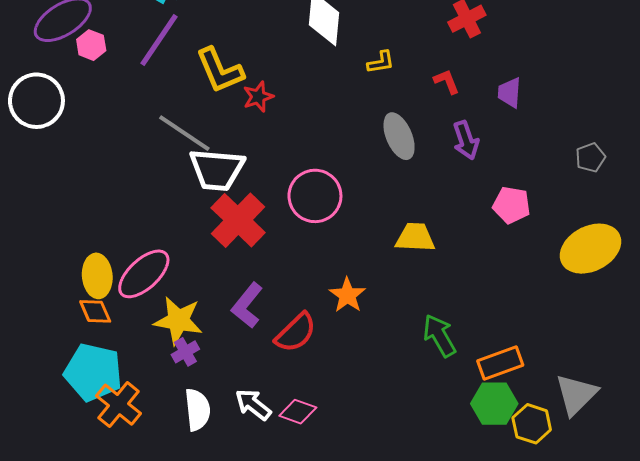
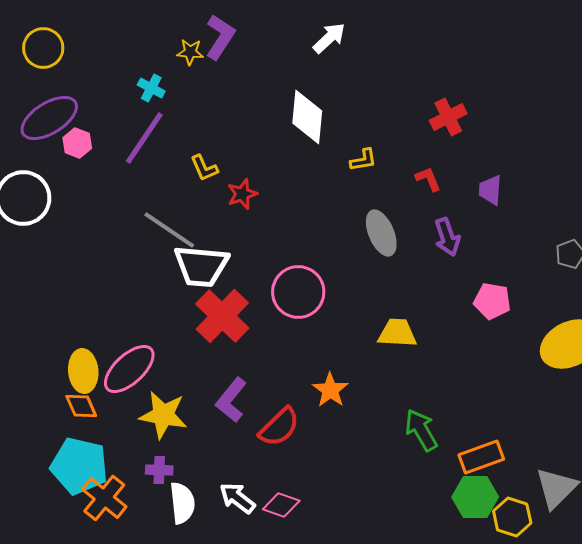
yellow L-shape: (220, 70) -> (204, 168), size x0.6
purple cross: (185, 352) -> (159, 470), moved, turned 32

